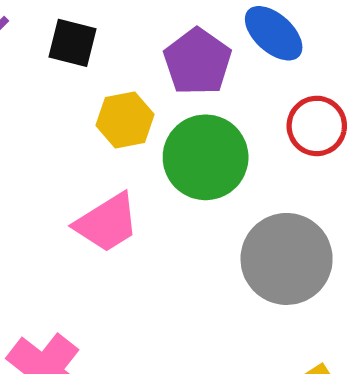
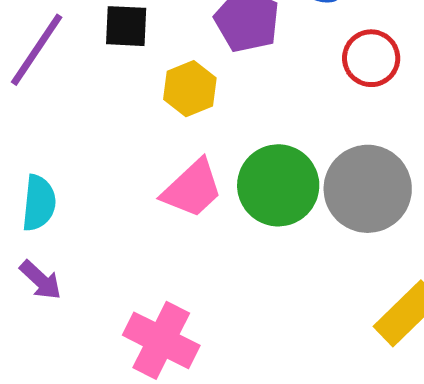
green circle: (206, 157) -> (278, 185), moved

